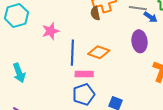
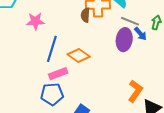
purple ellipse: (140, 41) -> (124, 40), moved
pink rectangle: (84, 74) -> (58, 74), turned -36

